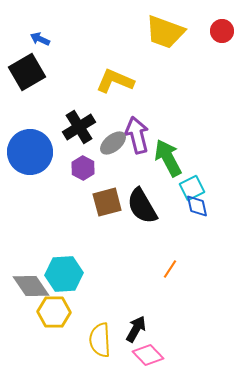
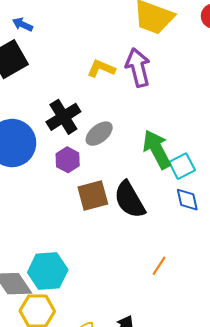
yellow L-shape: (115, 81) -> (101, 69), size x0.7
purple arrow: (137, 135) -> (138, 67), moved
cyan square: (192, 188) -> (182, 166), moved

